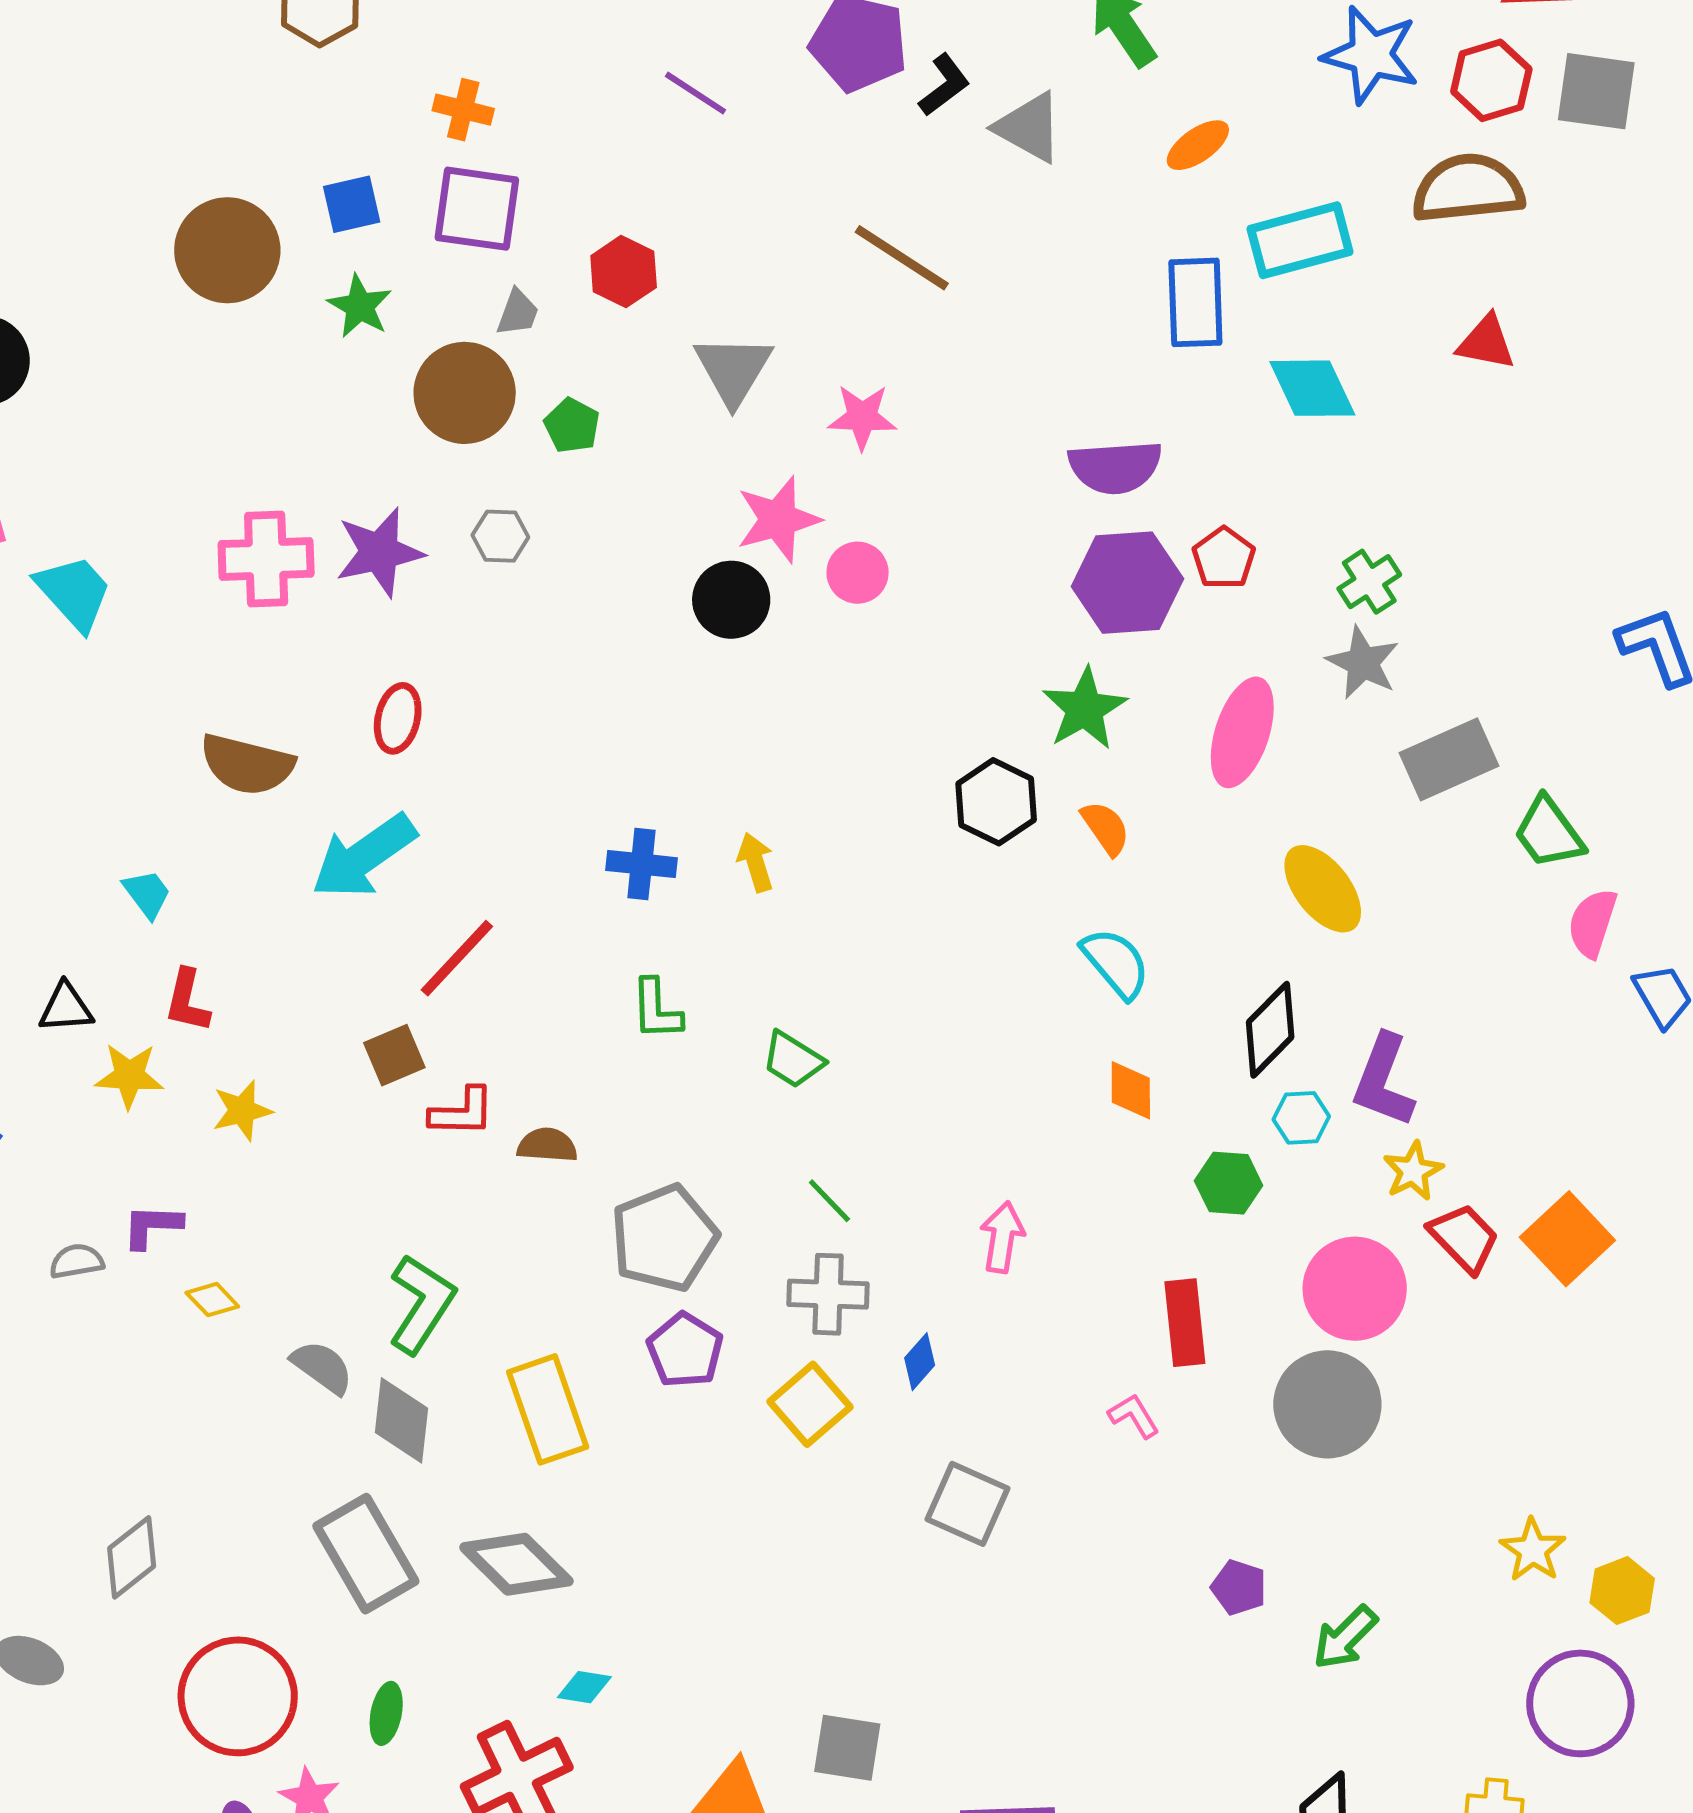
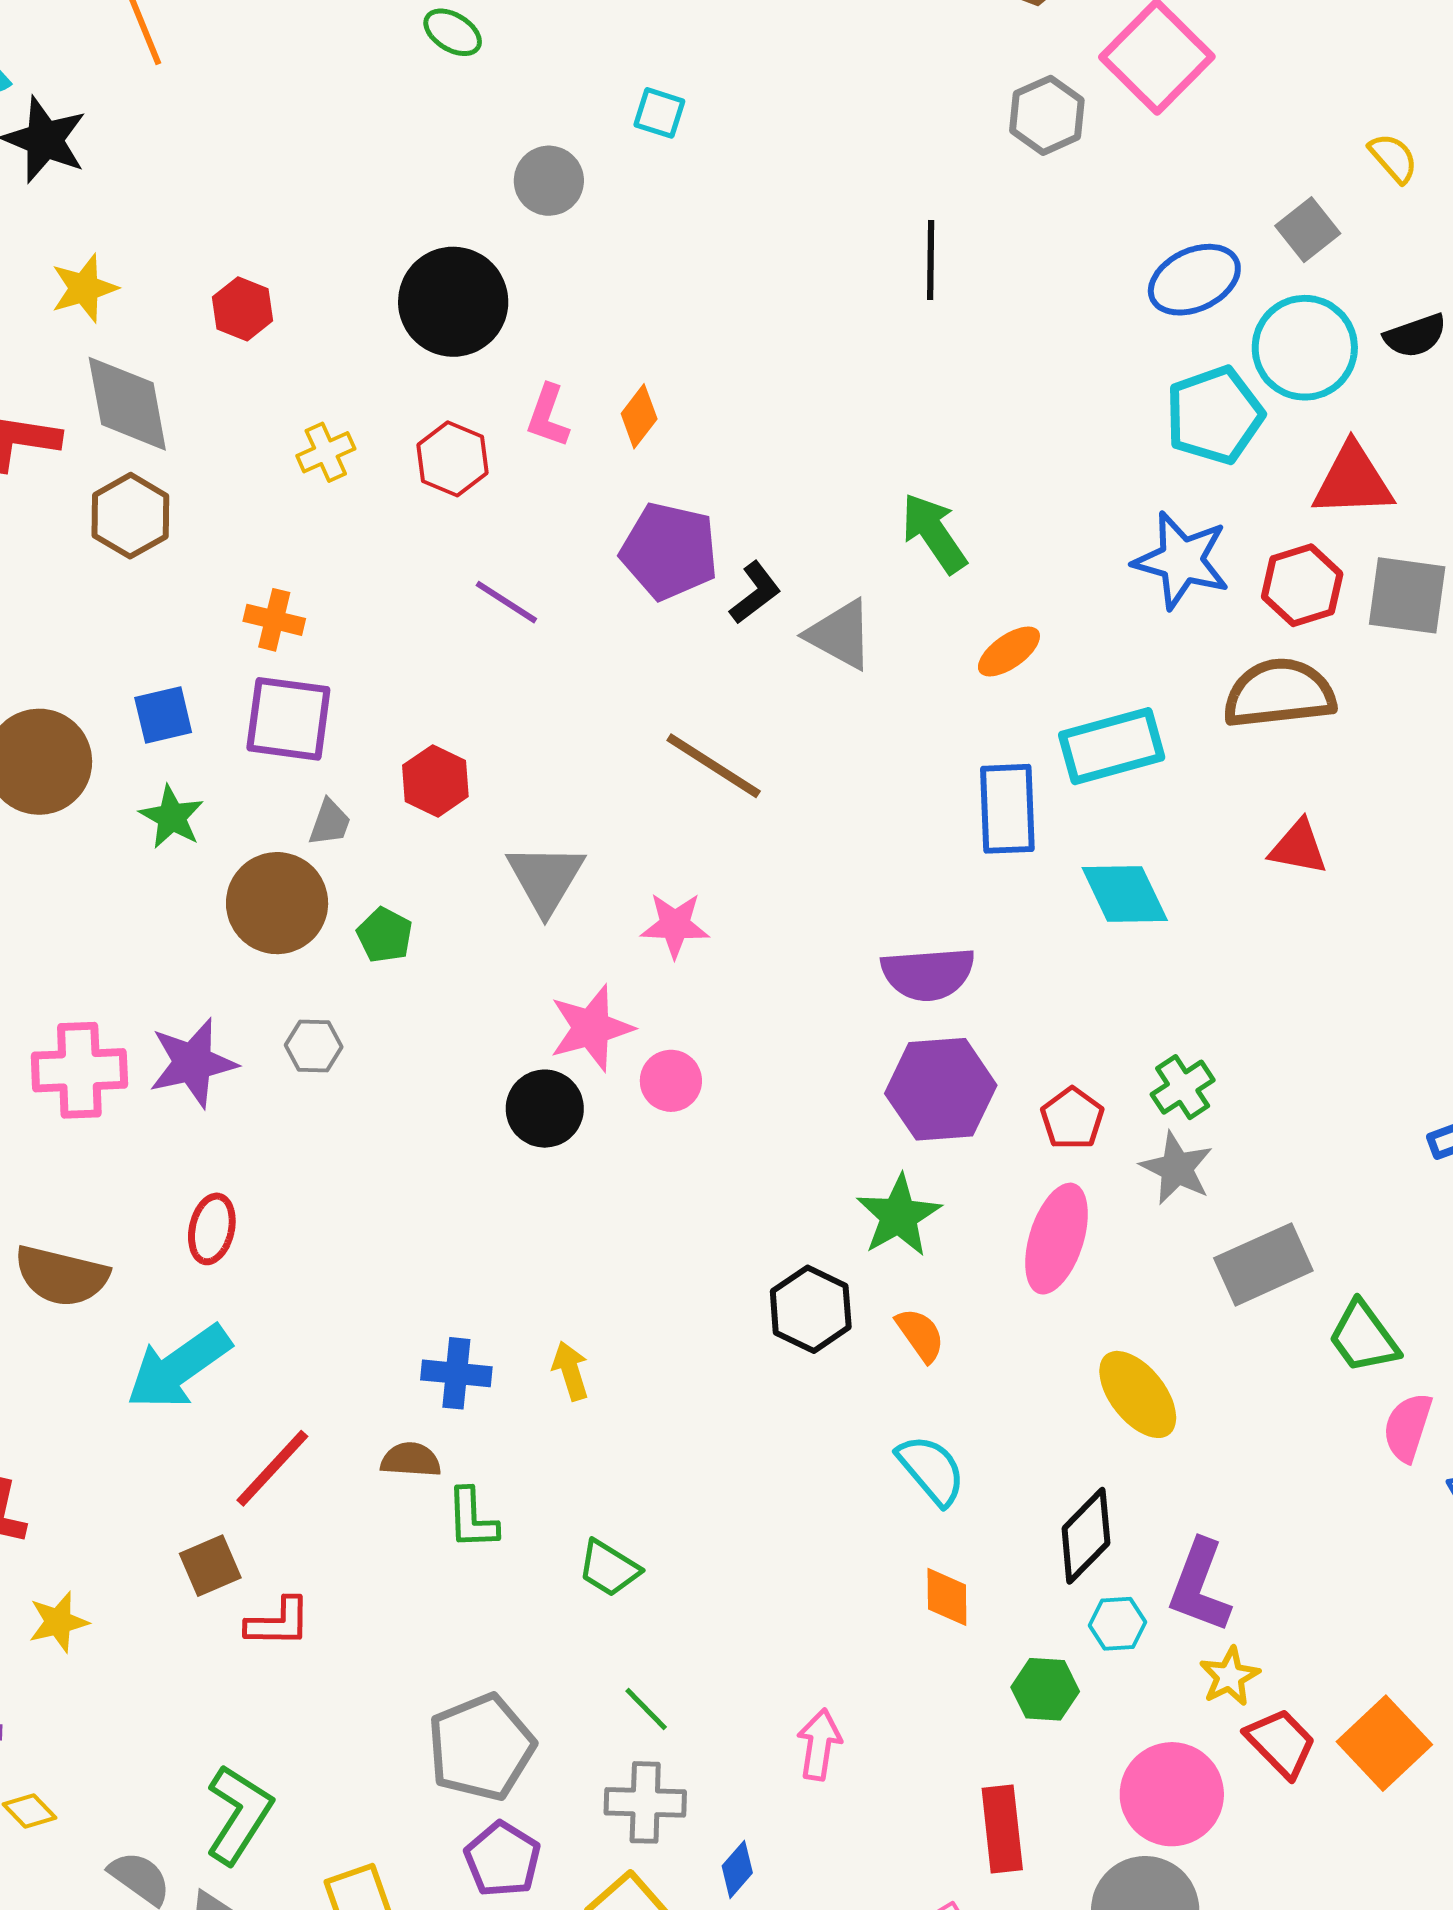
red pentagon: (1224, 558) -> (1072, 1118), moved
brown semicircle: (547, 1145) -> (411, 1460), moved

